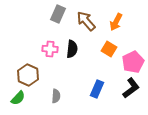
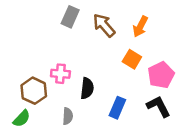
pink cross: (50, 49) -> (60, 74), moved
black semicircle: (72, 49) -> (87, 88), moved
black L-shape: (131, 88) -> (159, 106), turned -80

